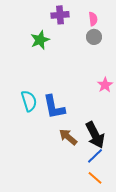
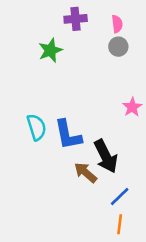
black arrow: (95, 135) -> (106, 156), moved
orange line: (95, 178) -> (120, 224), turned 56

